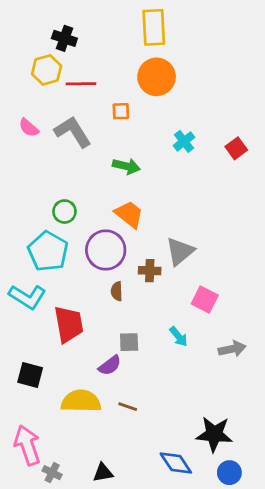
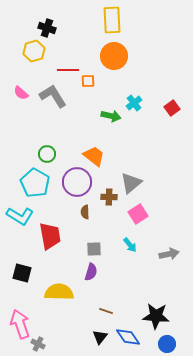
red line: (81, 84) -> (68, 70), moved
green arrow: (126, 166) -> (111, 116), moved
pink square: (205, 299) -> (138, 214), moved, turned 30
purple semicircle: (110, 365) -> (91, 272), moved, turned -36
brown line: (128, 407) -> (106, 311), moved
black triangle: (103, 473) -> (100, 337), moved, turned -42

